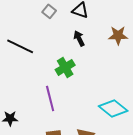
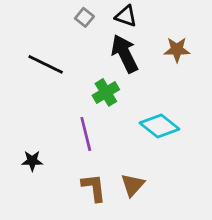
black arrow: (79, 38) -> (125, 54), size x1.8
cyan diamond: (113, 108) -> (159, 126), moved

